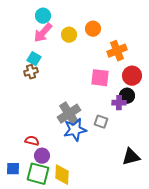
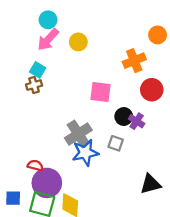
orange circle: (93, 29) -> (158, 35), moved
pink square: (100, 78) -> (100, 92), moved
black circle: (127, 96) -> (124, 117), moved
purple cross: (119, 103) -> (137, 121), turned 32
purple circle: (42, 156) -> (47, 183), size x1.6

